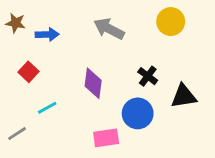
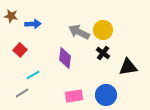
yellow circle: (171, 22) -> (103, 30), moved
gray arrow: (109, 29) -> (79, 32), moved
blue circle: (138, 113) -> (106, 95), moved
gray line: (17, 134) -> (22, 93), moved

